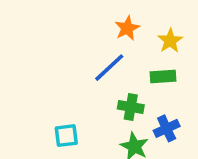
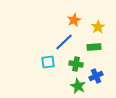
cyan square: (66, 136) -> (48, 62), moved

